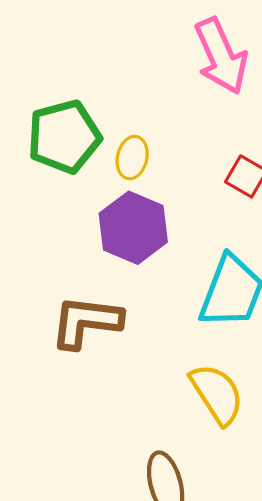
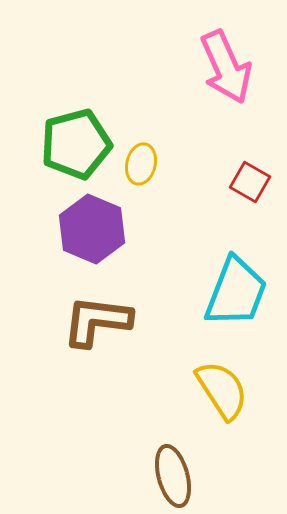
purple hexagon: (133, 228) -> (92, 229), moved

